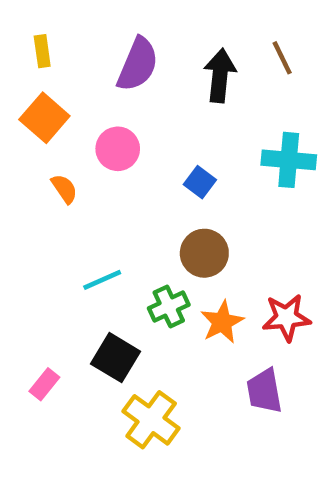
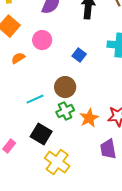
orange semicircle: (64, 189) -> (18, 58), turned -88
brown circle: (204, 253) -> (65, 87), moved

